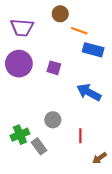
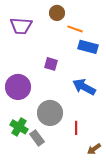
purple circle: (19, 64) -> (18, 87), moved
gray circle: (53, 120) -> (50, 113), size x1.6
green cross: (20, 135) -> (19, 127), turned -36

